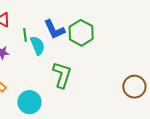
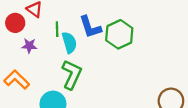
green L-shape: (62, 75) -> (72, 75), moved

